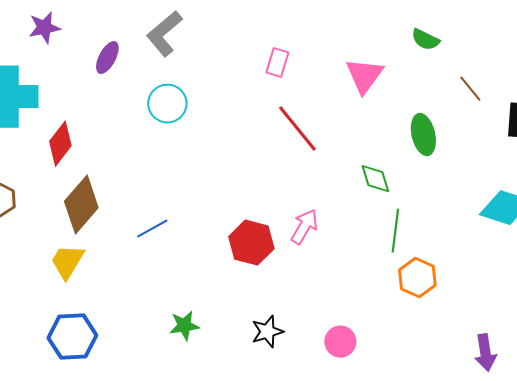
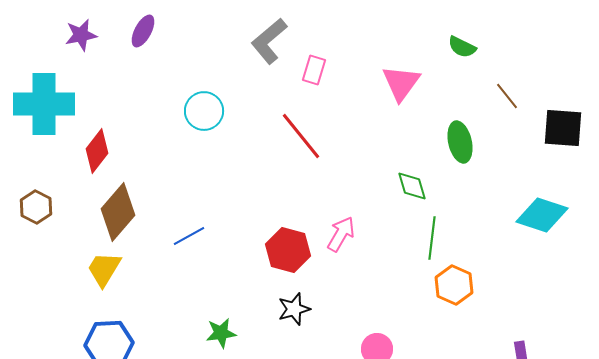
gray L-shape: (164, 34) -> (269, 41), moved
purple ellipse: (107, 58) -> (143, 31), moved
red line: (297, 129) -> (301, 136), moved
black star: (267, 332) -> (294, 309), moved

